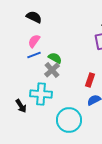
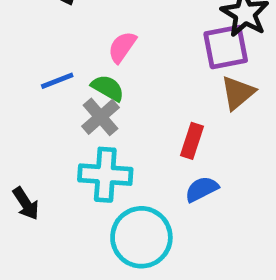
pink semicircle: (34, 41) -> (122, 47), moved
cyan cross: (41, 94) -> (105, 175), moved

